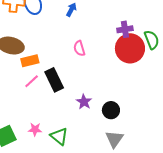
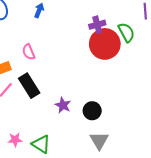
pink semicircle: (79, 48) -> (29, 52), moved

